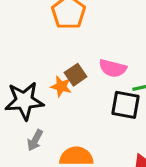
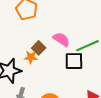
pink semicircle: (113, 68) -> (61, 39), turned -150

